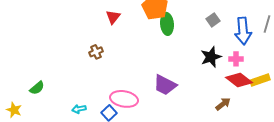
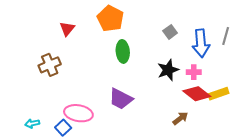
green ellipse: (167, 24) -> (123, 51), moved
brown cross: (96, 52) -> (50, 65), size x1.5

